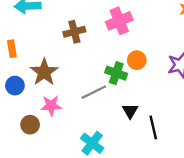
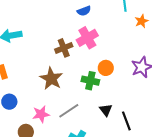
brown cross: (74, 32) -> (64, 48), moved
brown star: (44, 72) -> (51, 79), moved
gray line: (94, 92) -> (69, 111), moved

